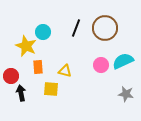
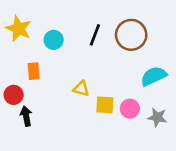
yellow star: (26, 46) -> (19, 29), moved
pink circle: (101, 65) -> (130, 109), moved
orange rectangle: (38, 67) -> (34, 71), moved
yellow square: (51, 89) -> (105, 105), moved

